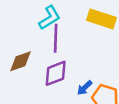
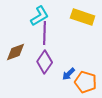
purple diamond: (56, 73) -> (45, 62), turned -35

